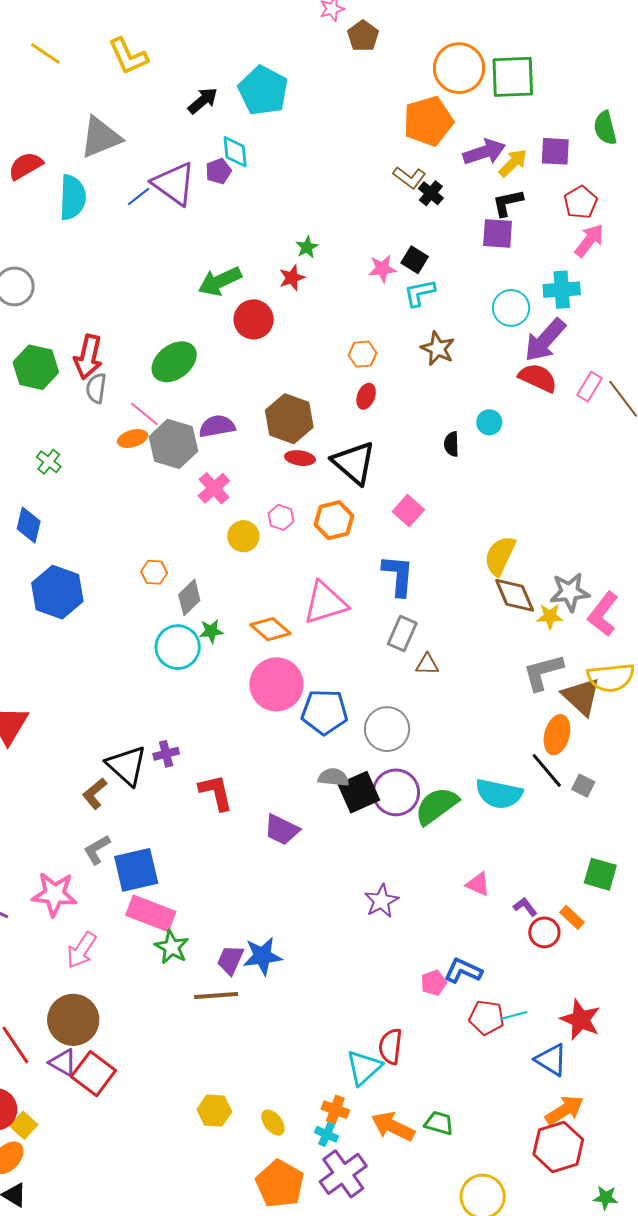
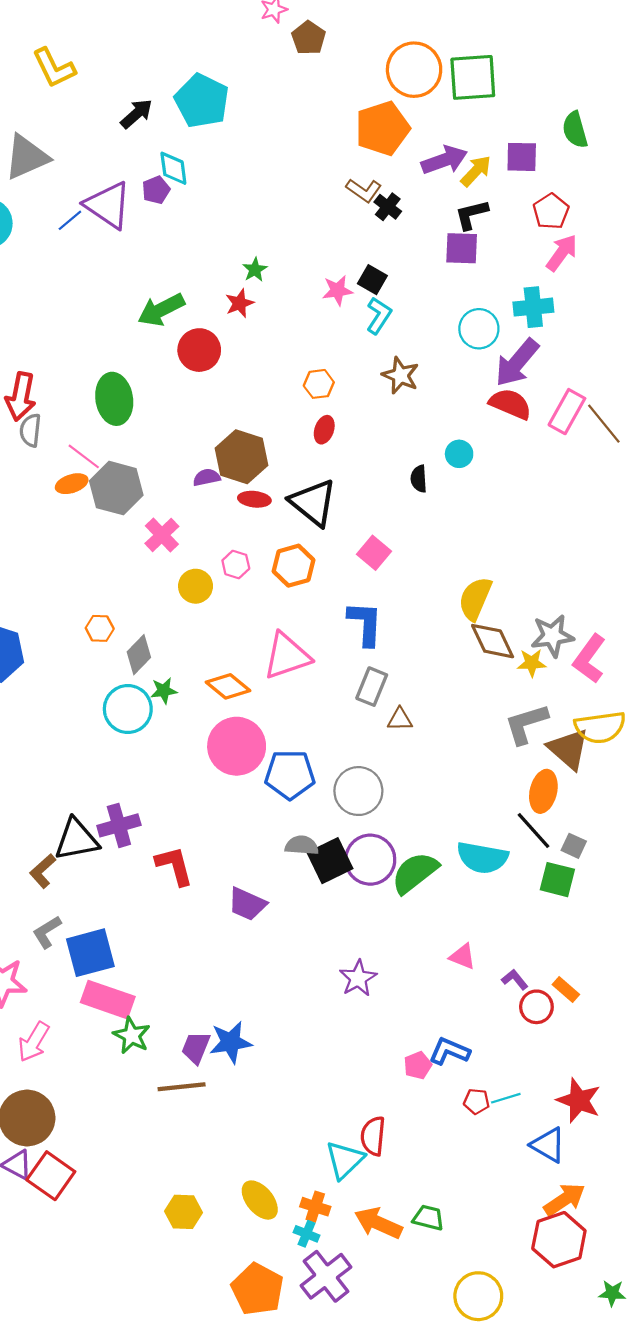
cyan L-shape: (420, 293) -> (379, 316), turned 136
green ellipse: (174, 362) -> (114, 399), turned -60
pink rectangle: (590, 387) -> (567, 412), size x1.4
purple semicircle: (217, 426) -> (207, 477), moved, size x0.7
purple cross: (166, 754) -> (119, 825), size x1.5
black triangle: (127, 765) -> (76, 840), turned -51
green square: (600, 874) -> (557, 880), moved
red pentagon: (487, 1018) -> (476, 1101), size x0.7
yellow ellipse: (273, 1123) -> (260, 1200), moved, size x1.4

